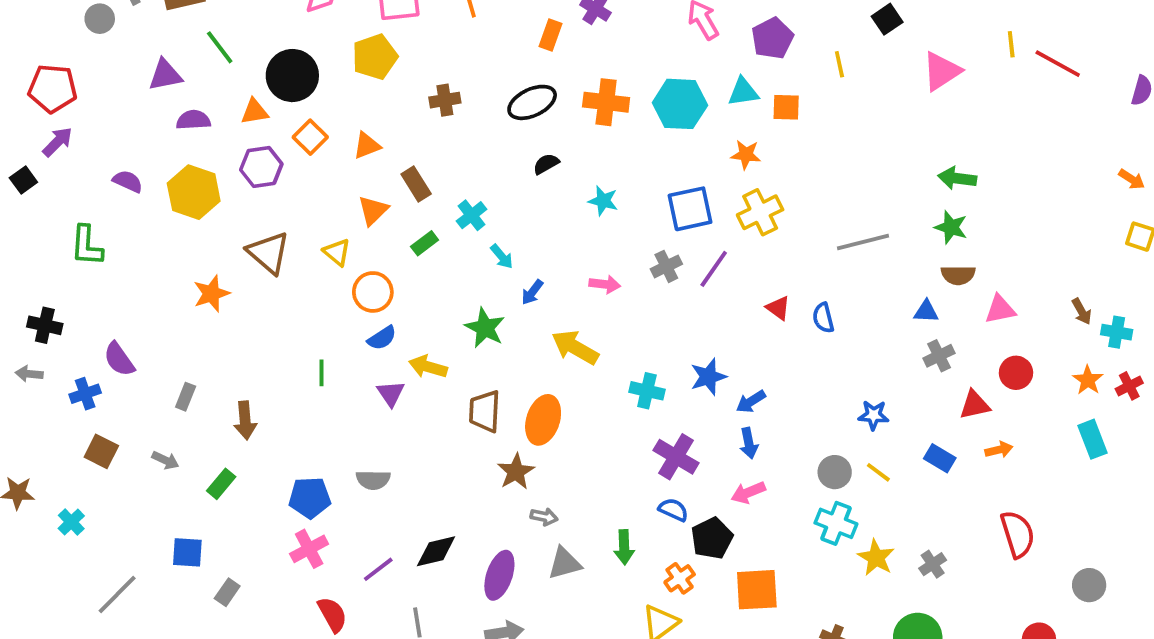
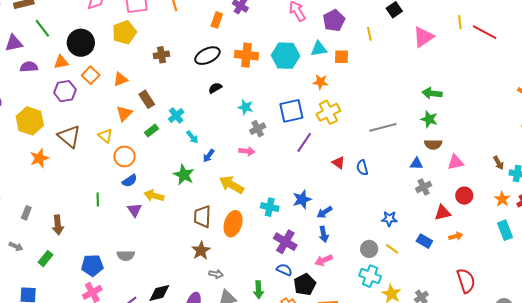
yellow hexagon: (194, 192) -> (30, 121), moved
gray cross: (666, 266) -> (258, 129), moved
brown trapezoid: (485, 411) -> (202, 217), moved
orange ellipse: (543, 420) -> (233, 224), moved

